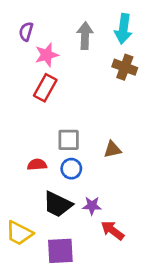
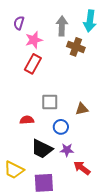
brown cross: (125, 67) -> (76, 47), moved
blue circle: (71, 169) -> (61, 127), moved

